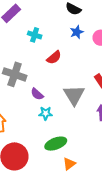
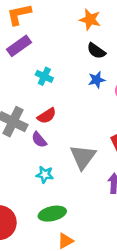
red semicircle: (54, 57) -> (47, 116), moved
purple semicircle: (37, 94) -> (39, 140), moved

